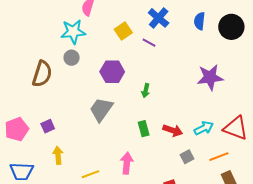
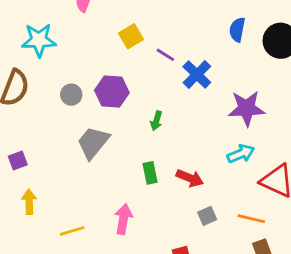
blue cross: (159, 18) -> (197, 74), moved
cyan star: (73, 32) -> (39, 40), moved
gray circle: (72, 58) -> (71, 95), moved
cyan arrow: (204, 128) -> (241, 154), moved
orange line: (219, 157) -> (251, 219), turned 30

